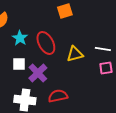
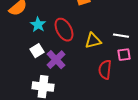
white square: (19, 64) -> (37, 51), turned -32
red semicircle: (58, 96) -> (105, 70), moved, turned -72

